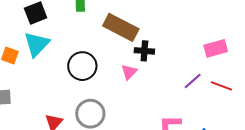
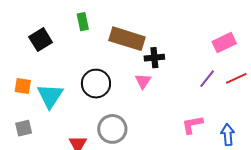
cyan triangle: (37, 44) -> (50, 96), moved
red line: (221, 86) -> (236, 78), turned -35

